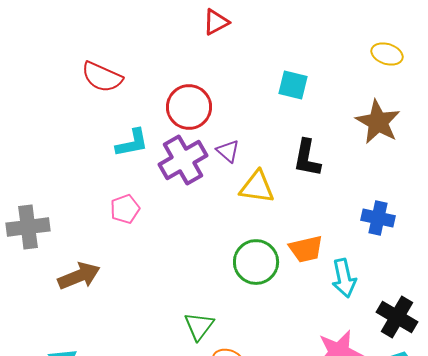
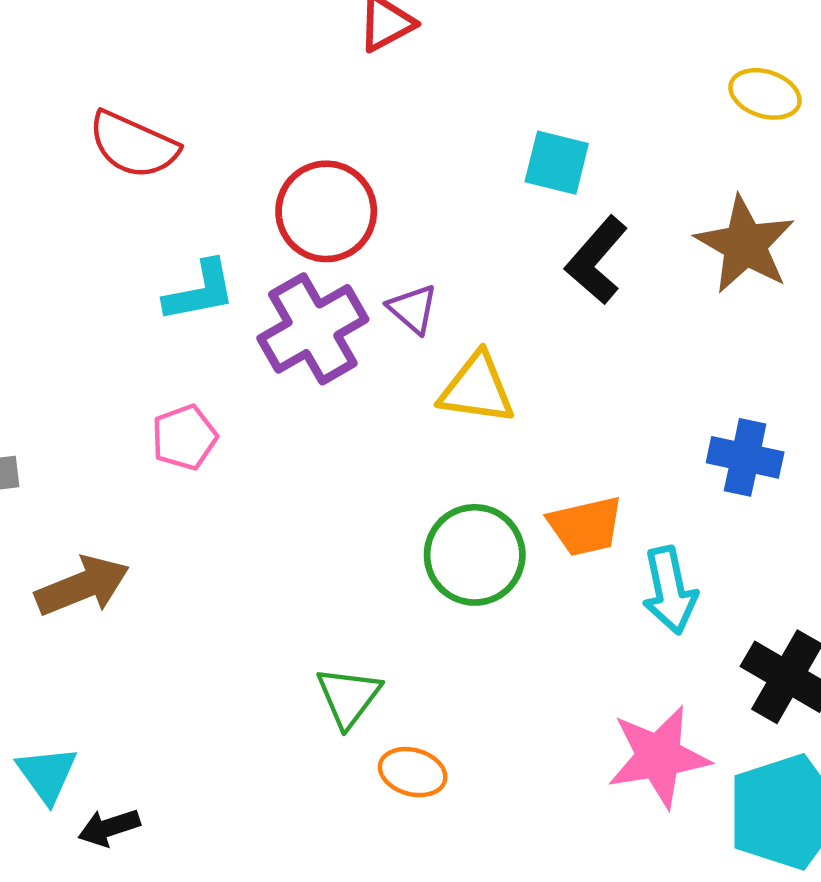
black L-shape: (307, 158) -> (597, 260), moved, turned 30

